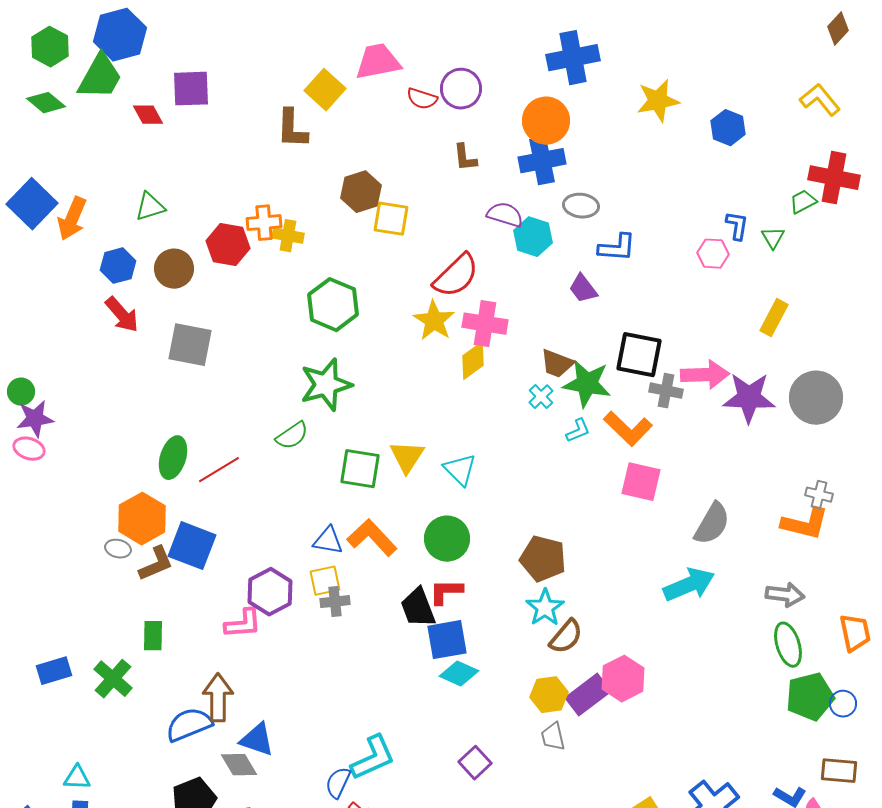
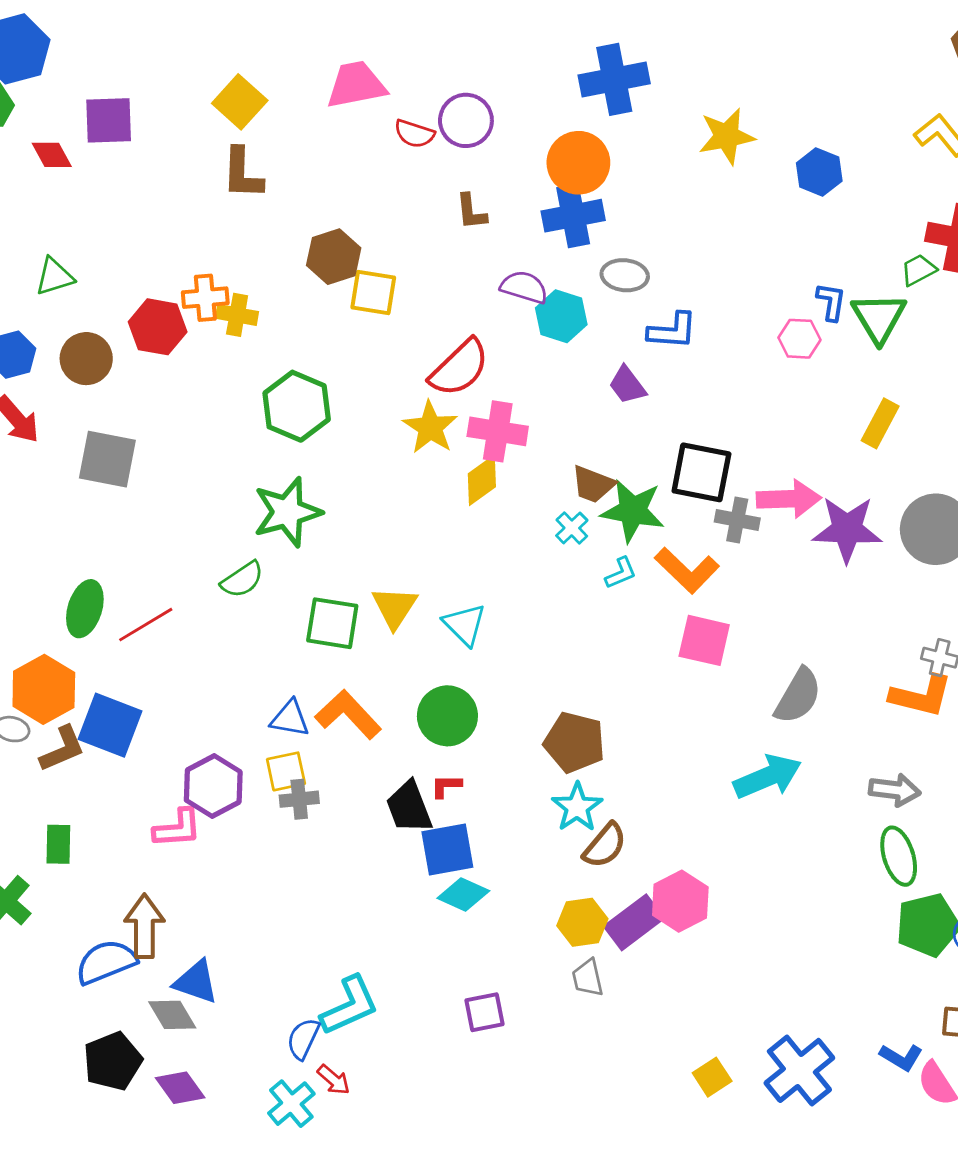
yellow square: (325, 90) -> (240, 102), moved
green triangle: (773, 238) -> (879, 318), size x1.8
red L-shape: (446, 592) -> (446, 786), size x0.7
purple square: (475, 763) -> (484, 1012), turned 32

